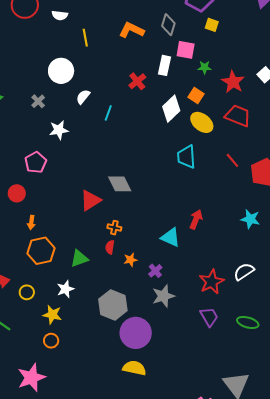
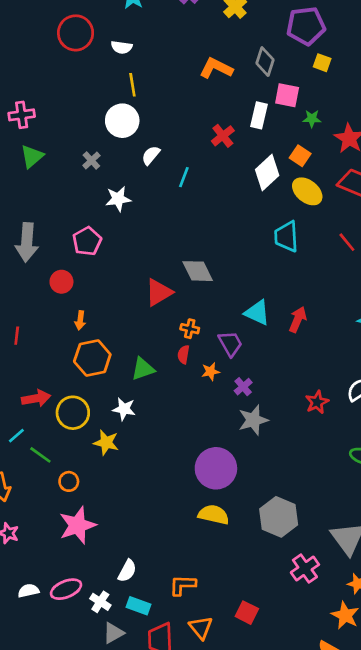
yellow line: (85, 38) -> (132, 85), moved
cyan triangle: (171, 237) -> (257, 313), moved
red star: (211, 282) -> (317, 402), size x0.7
white star: (65, 289) -> (124, 409), turned 30
yellow circle: (27, 292) -> (73, 413), size x1.6
gray hexagon: (113, 305) -> (279, 517), moved
purple trapezoid: (209, 317) -> (230, 344), moved
orange circle: (51, 341) -> (69, 481), moved

